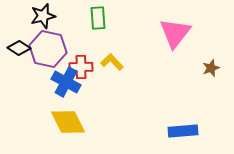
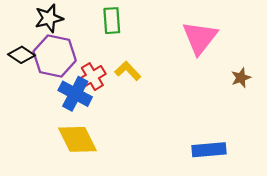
red cross: (81, 67) -> (92, 77), turned -30

